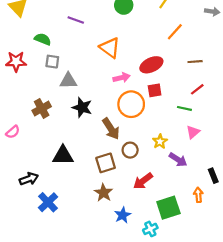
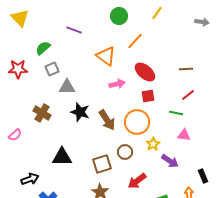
orange line: (175, 32) -> (135, 41), moved
green semicircle: (43, 39) -> (43, 48), turned -63
gray square: (52, 62) -> (52, 69), turned -32
red ellipse: (151, 65) -> (145, 72), turned 65
orange circle: (131, 104) -> (137, 122), moved
brown cross: (42, 108) -> (42, 113), turned -30
brown arrow: (111, 129) -> (107, 120), moved
pink triangle: (193, 132) -> (184, 135), turned 48

